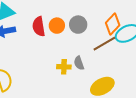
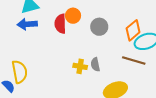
orange circle: (57, 26) -> (73, 16), moved
brown line: (104, 44) -> (134, 60), moved, turned 40

